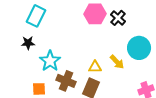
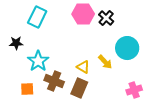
cyan rectangle: (36, 16) -> (37, 17), moved
yellow triangle: (95, 67) -> (83, 67), turned 32

